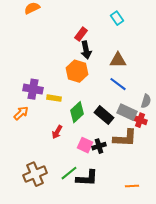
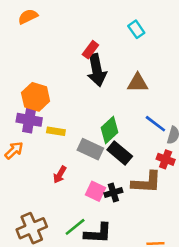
black arrow: (86, 50) -> (97, 70), size x1.4
orange hexagon: (77, 71) -> (36, 97), moved
blue line: (118, 84) -> (155, 124), moved
green diamond: (77, 112) -> (110, 130), moved
gray rectangle: (127, 112) -> (90, 149), moved

